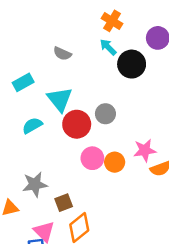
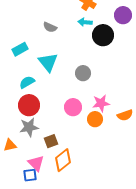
cyan arrow: (108, 47) -> (85, 22), turned -40
red circle: (77, 124) -> (29, 105), moved
pink star: (145, 150) -> (101, 103), moved
orange circle: (115, 162) -> (95, 119), moved

